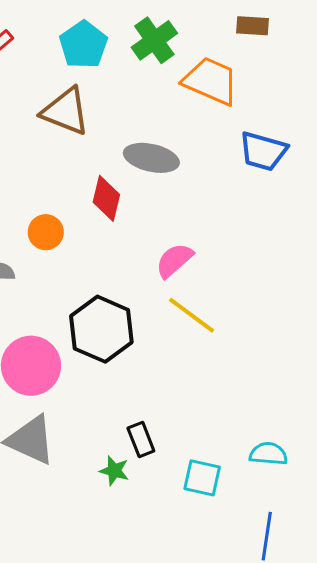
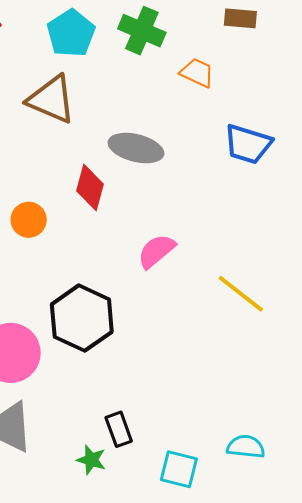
green cross: (154, 40) -> (142, 31), turned -33
orange trapezoid: (211, 81) -> (197, 73), size x0.6
yellow line: (192, 315) -> (241, 294), moved

